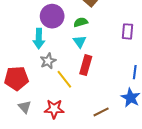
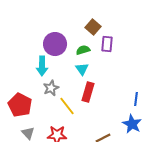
purple rectangle: (128, 31) -> (107, 44), moved
red pentagon: (16, 78) -> (20, 105), turned 30

